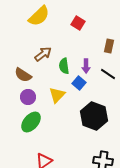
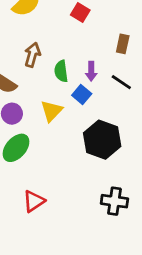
brown arrow: (43, 54) -> (32, 55), turned -36

